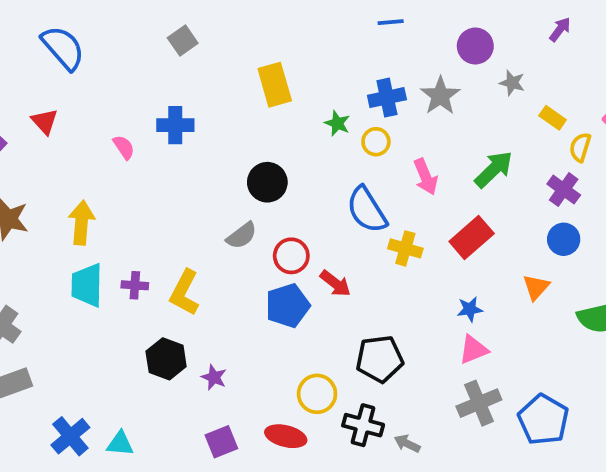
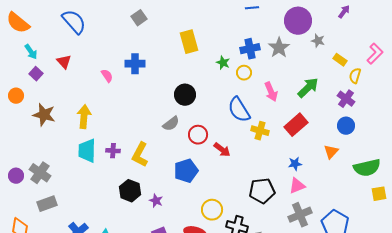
purple circle: (475, 46) -> (298, 21), size x1.4
blue pentagon: (288, 306) -> (186, 171), moved
black pentagon: (380, 359) -> (262, 191), moved

